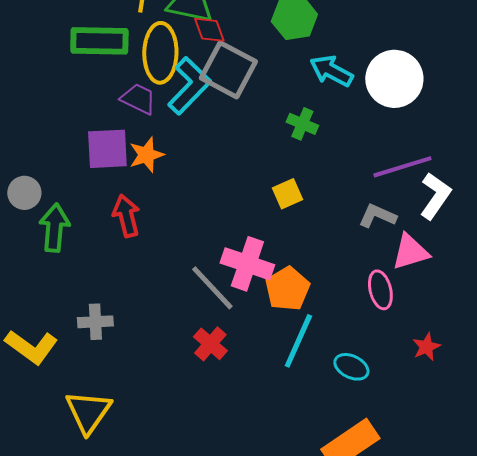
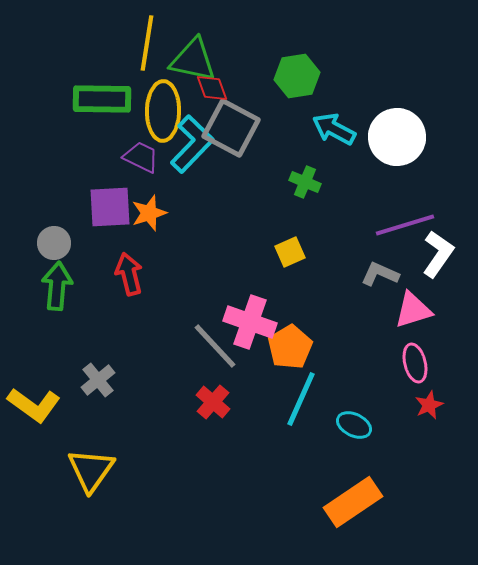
gray circle: (24, 193) -> (54, 243), moved
pink ellipse: (380, 290) -> (415, 363), moved
gray cross: (95, 322) -> (98, 380), turned -36

